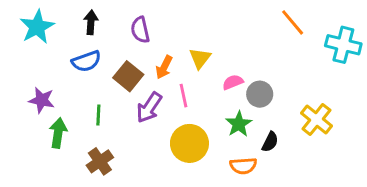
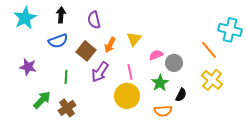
orange line: (293, 22) -> (209, 50), moved
pink line: (184, 96) -> (130, 72), moved
green arrow: (58, 133) -> (42, 100), moved, turned 36

